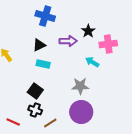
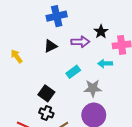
blue cross: (45, 16) -> (57, 16), turned -30
cyan arrow: (92, 62) -> (105, 64), turned -32
cyan rectangle: (43, 64) -> (73, 72), moved, turned -48

